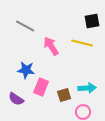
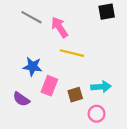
yellow line: (82, 43) -> (72, 53), moved
pink arrow: (51, 46) -> (59, 27), moved

